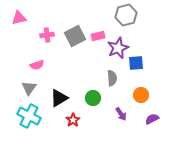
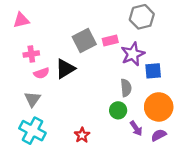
pink cross: (47, 35) -> (31, 54), moved
orange circle: (141, 95) -> (159, 107), size x1.6
black triangle: (59, 98) -> (65, 69), moved
green circle: (93, 98) -> (118, 110), moved
purple semicircle: (152, 119) -> (159, 135), moved

